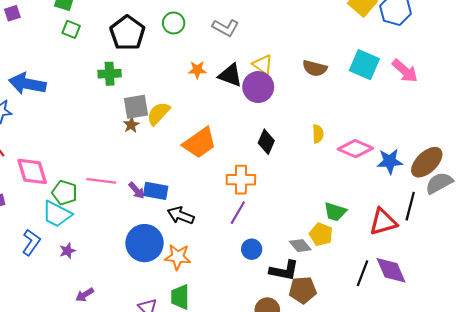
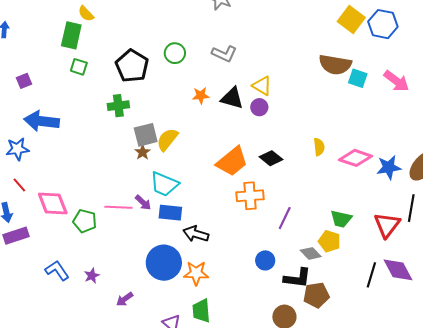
purple square: (12, 13) -> (24, 81), moved
cyan square: (364, 65) -> (358, 78), size x0.7
brown semicircle: (315, 68) -> (335, 65), moved, size x1.4
purple circle: (258, 87) -> (259, 107), size x0.6
black diamond: (266, 142) -> (271, 158), turned -70
orange trapezoid: (200, 143) -> (232, 162), moved
purple arrow: (137, 190) -> (143, 203), moved
purple line: (238, 213) -> (285, 218), moved
cyan trapezoid: (57, 214) -> (164, 184), moved
red triangle: (383, 222) -> (387, 225), turned -32
blue L-shape: (31, 242) -> (57, 270), turned -65
purple arrow: (85, 295) -> (125, 299), moved

